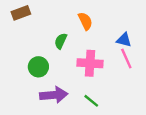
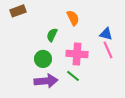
green circle: (38, 67) -> (43, 59), moved
green line: (91, 101) -> (73, 76), moved

